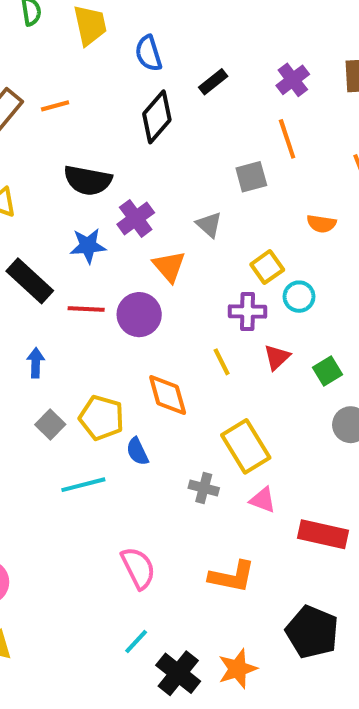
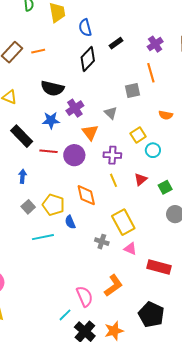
purple cross: (248, 311) -> (112, 155), moved
pink semicircle: (138, 568) -> (85, 296), moved
orange L-shape: (232, 577) -> (113, 286), turned -50

